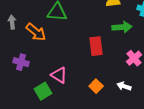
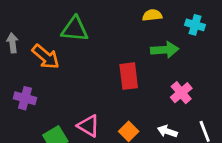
pink triangle: (59, 75) -> (89, 126), moved

